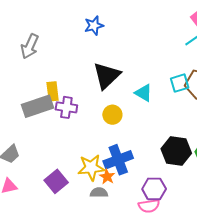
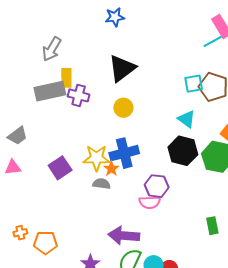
gray arrow: (30, 46) -> (52, 49), moved
cyan triangle: (144, 93) -> (187, 119), moved

